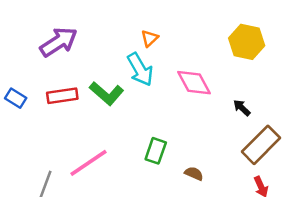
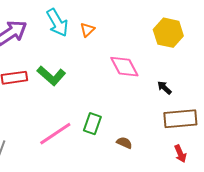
cyan arrow: (140, 69) -> (57, 23), moved
brown rectangle: (261, 145) -> (180, 119), turned 40
pink line: (89, 163) -> (55, 134), moved

